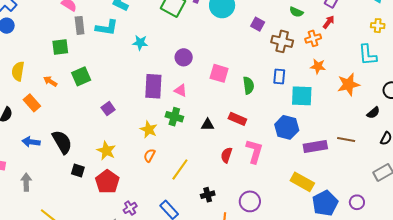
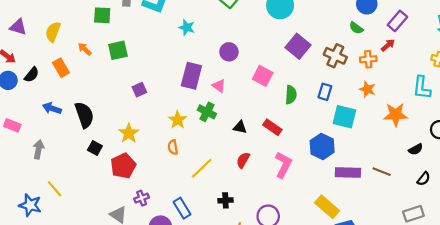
purple square: (258, 24) -> (298, 46), moved, size x1.6
orange semicircle: (149, 155) -> (173, 147), turned -48
red semicircle: (227, 155) -> (243, 160), moved

